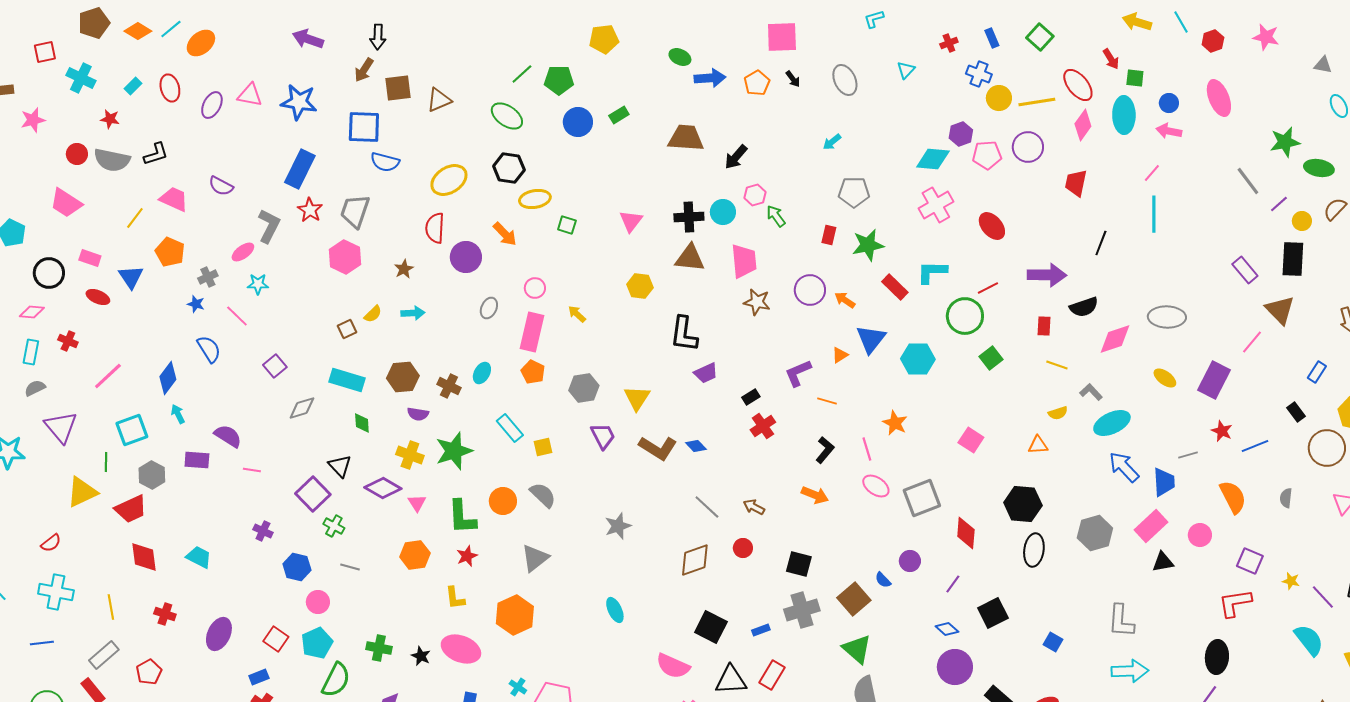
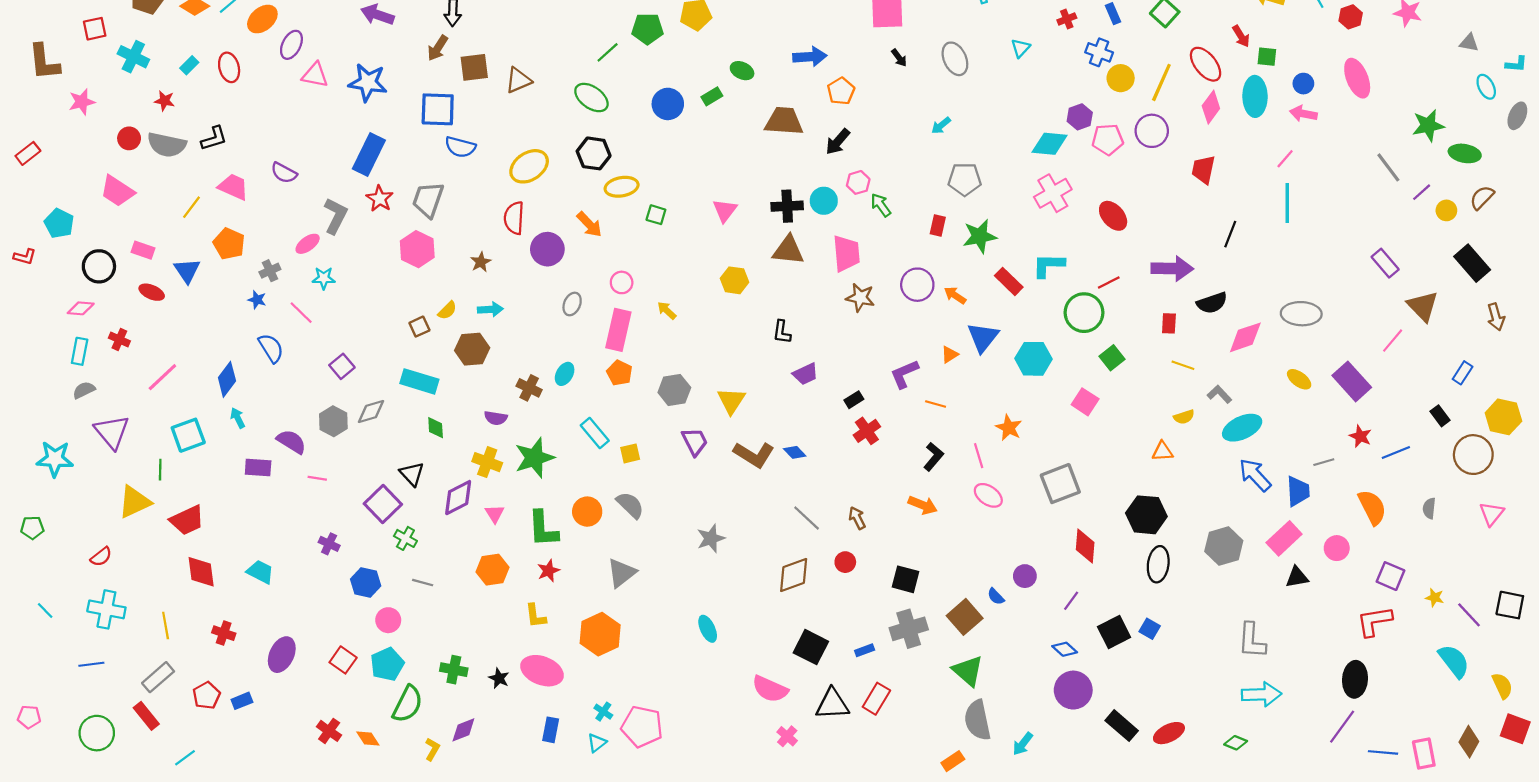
green ellipse: (680, 57) -> (742, 71), moved
green pentagon: (559, 80) -> (647, 29), moved
orange pentagon: (757, 83) -> (841, 91), moved
yellow line: (1037, 102) -> (1161, 82), turned -57
purple ellipse: (212, 105) -> (291, 45), moved
black rectangle: (1293, 259) -> (1472, 263), moved, turned -44
black L-shape: (684, 334) -> (782, 332), size x0.6
brown hexagon: (403, 377) -> (472, 349), moved
purple rectangle: (1214, 380) -> (1352, 381), turned -69
pink square: (971, 440) -> (1085, 402), moved
gray hexagon: (152, 475) -> (333, 421), moved
purple diamond: (383, 488) -> (458, 498), turned -57
gray square: (922, 498) -> (1060, 484), moved
brown arrow: (754, 507) -> (857, 518), turned 35
blue square: (1053, 642) -> (1150, 629), moved
blue rectangle: (259, 677) -> (242, 701), moved

